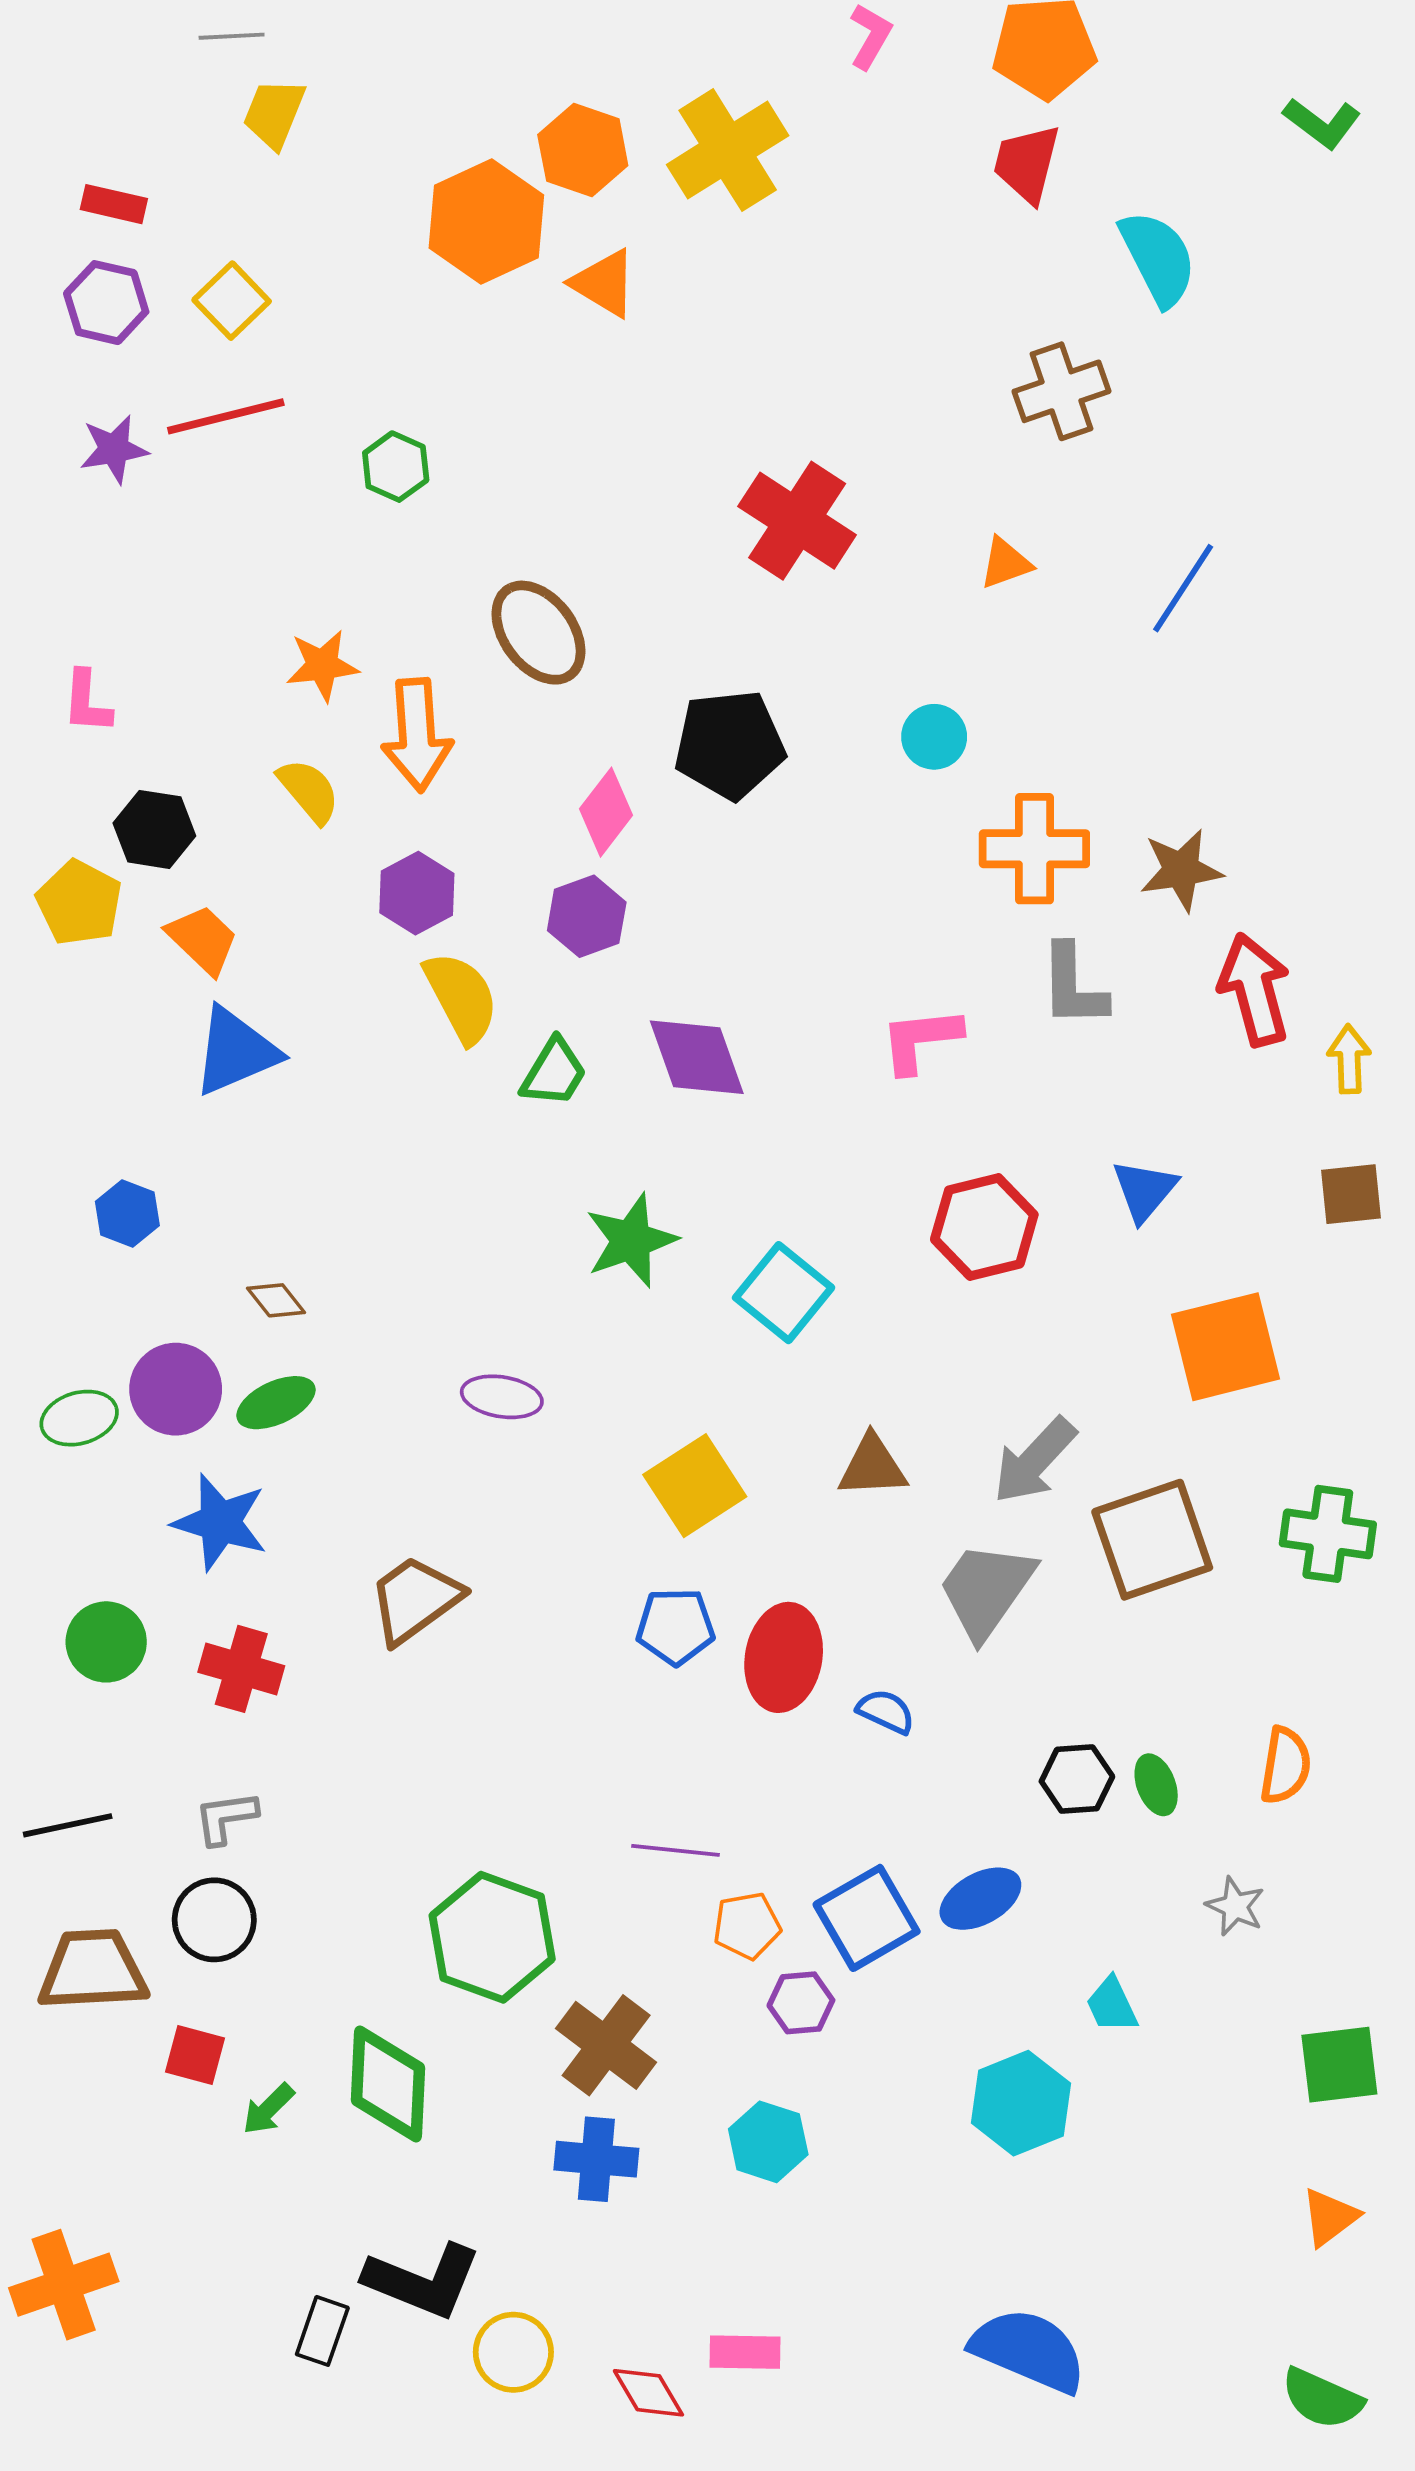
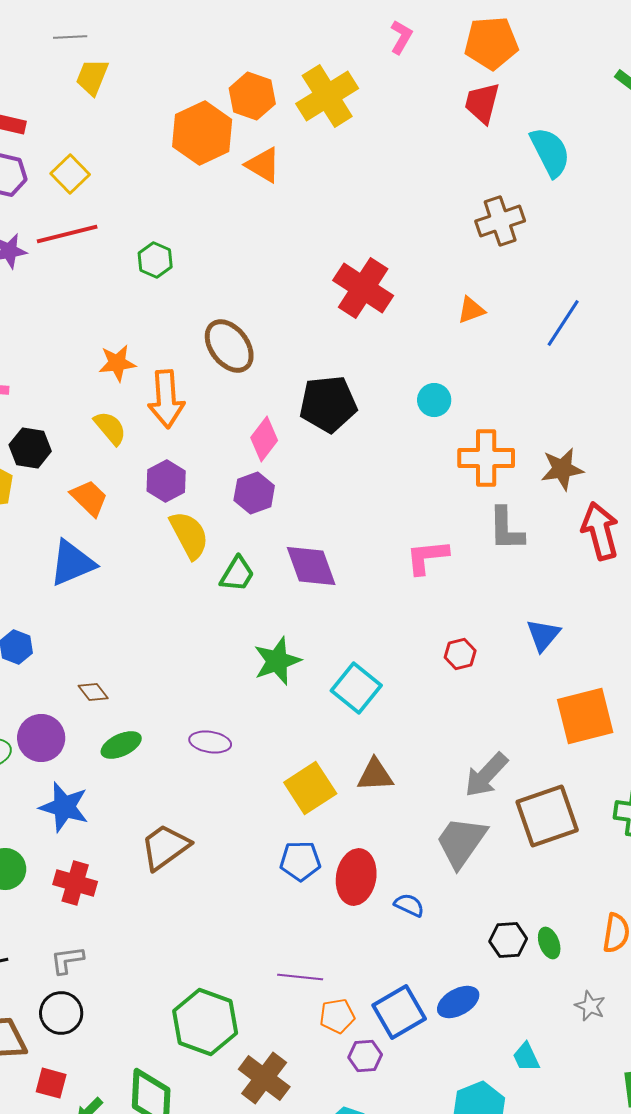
orange trapezoid: (203, 939) -> (89, 498), moved
red hexagon: (984, 1227) -> (460, 654), size x0.6
green ellipse: (276, 1403) -> (121, 745), moved
brown triangle: (872, 1466) -> (375, 775), moved

